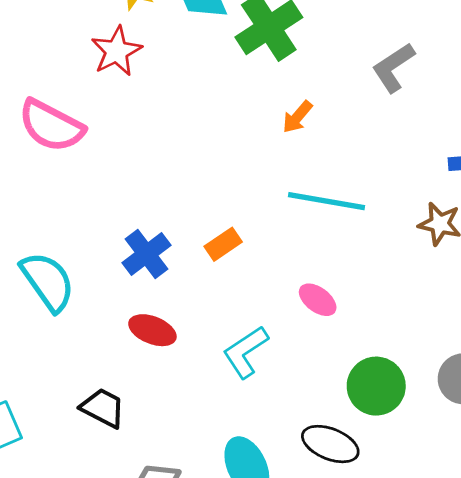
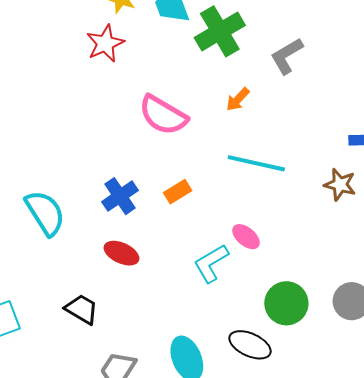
gray L-shape: (393, 68) -> (287, 56), moved
pink semicircle: (51, 126) -> (163, 115), moved
cyan L-shape: (246, 352) -> (211, 263), moved

